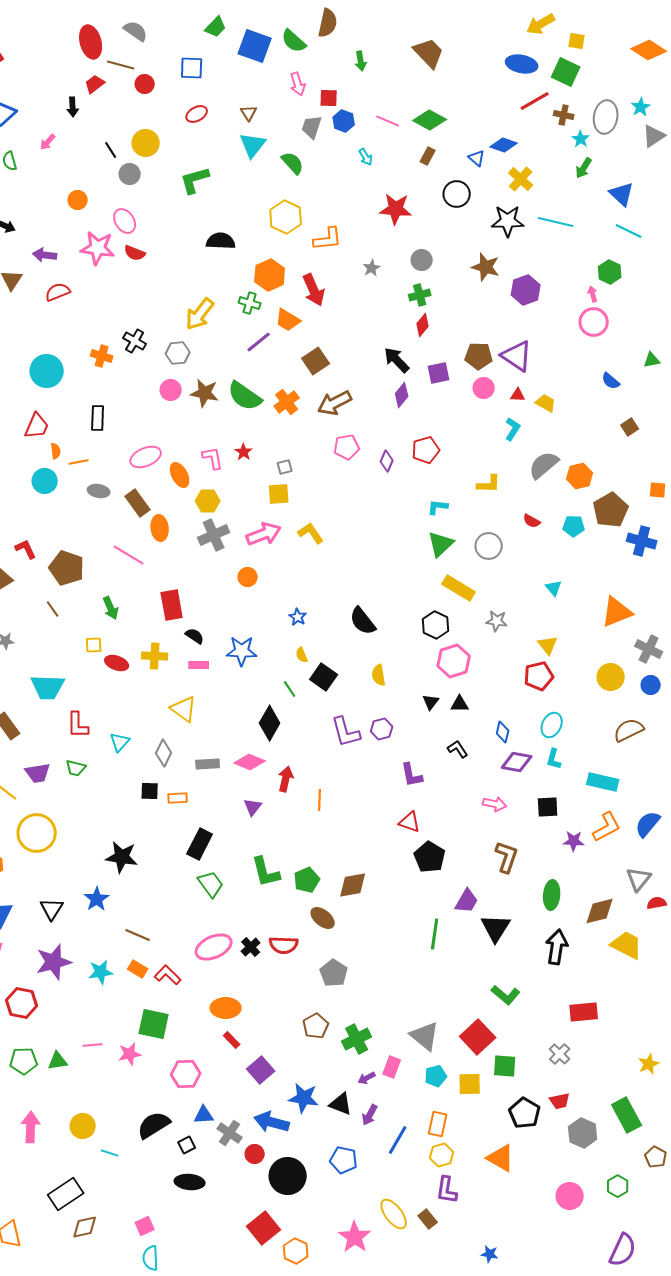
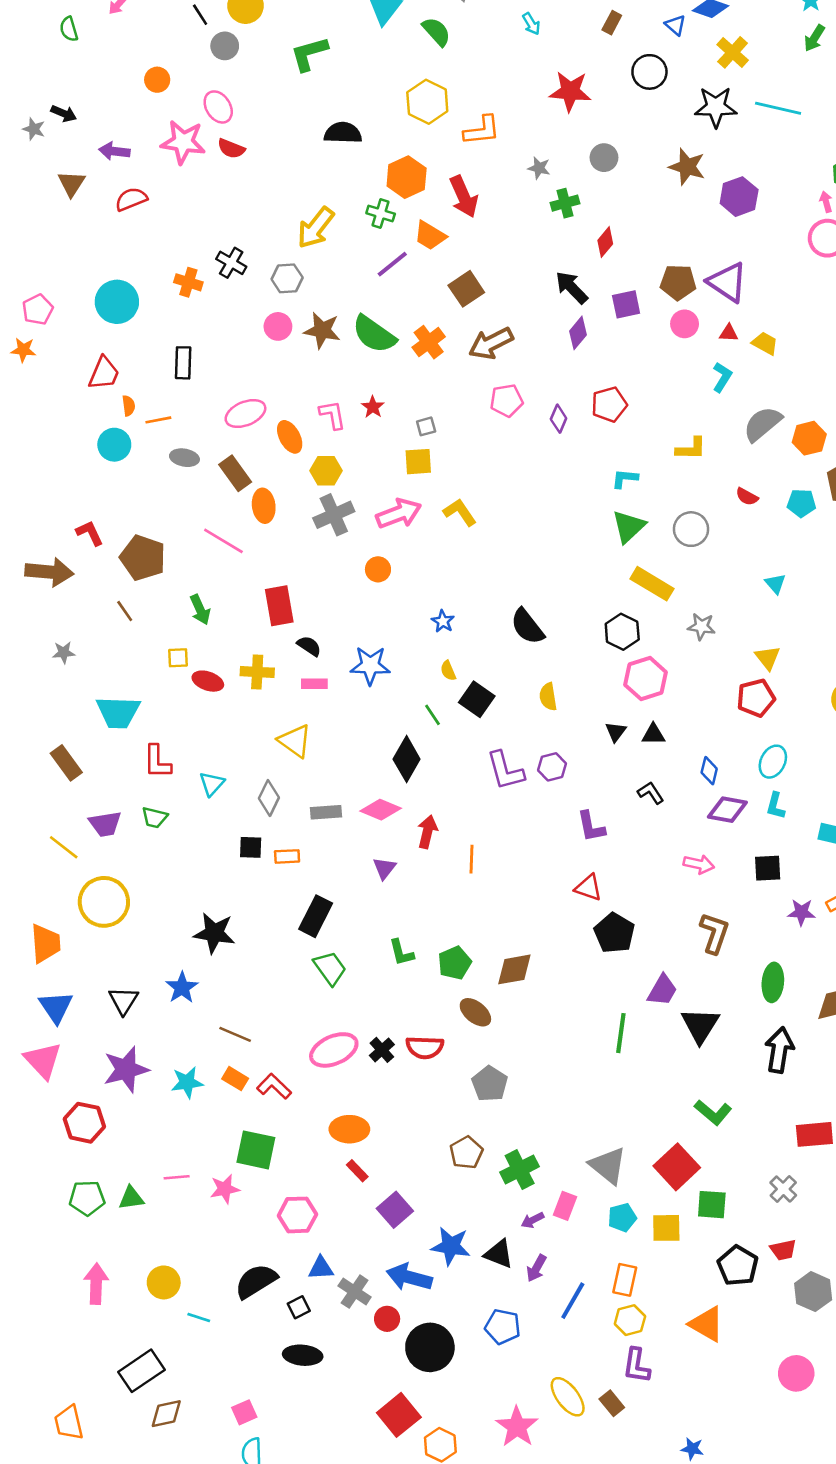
gray star: (372, 268) -> (539, 168), turned -30
green cross: (420, 295) -> (565, 203), moved
green L-shape: (266, 872) -> (401, 953), size x0.7

